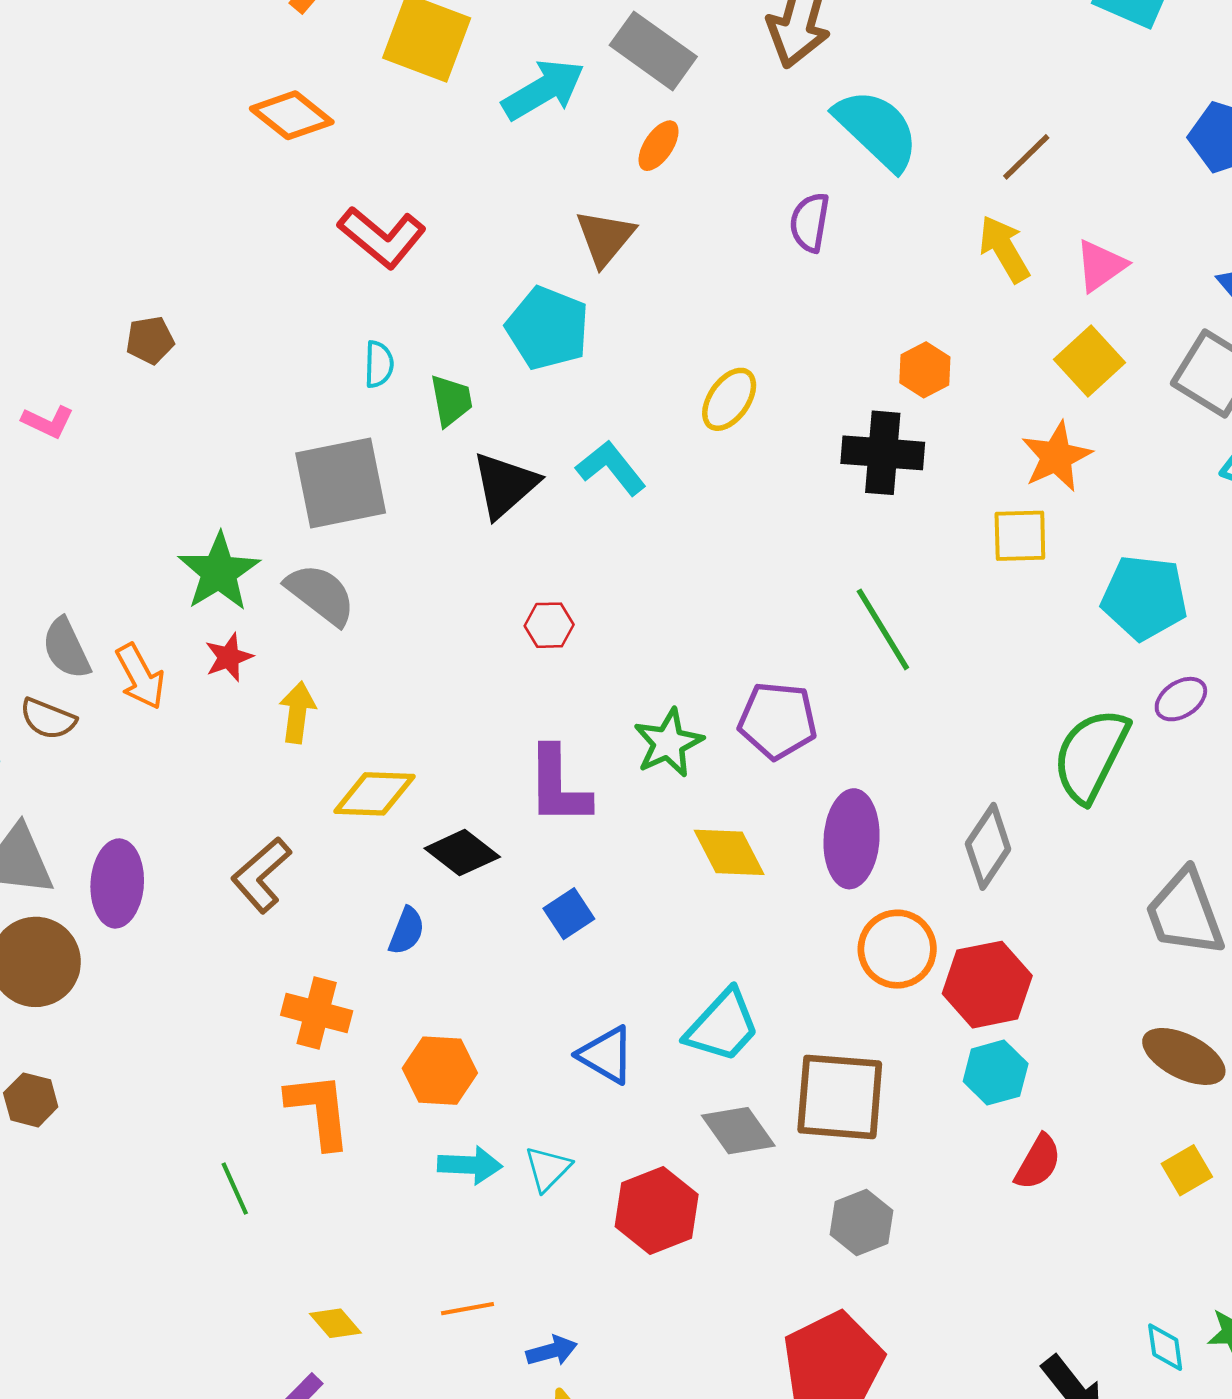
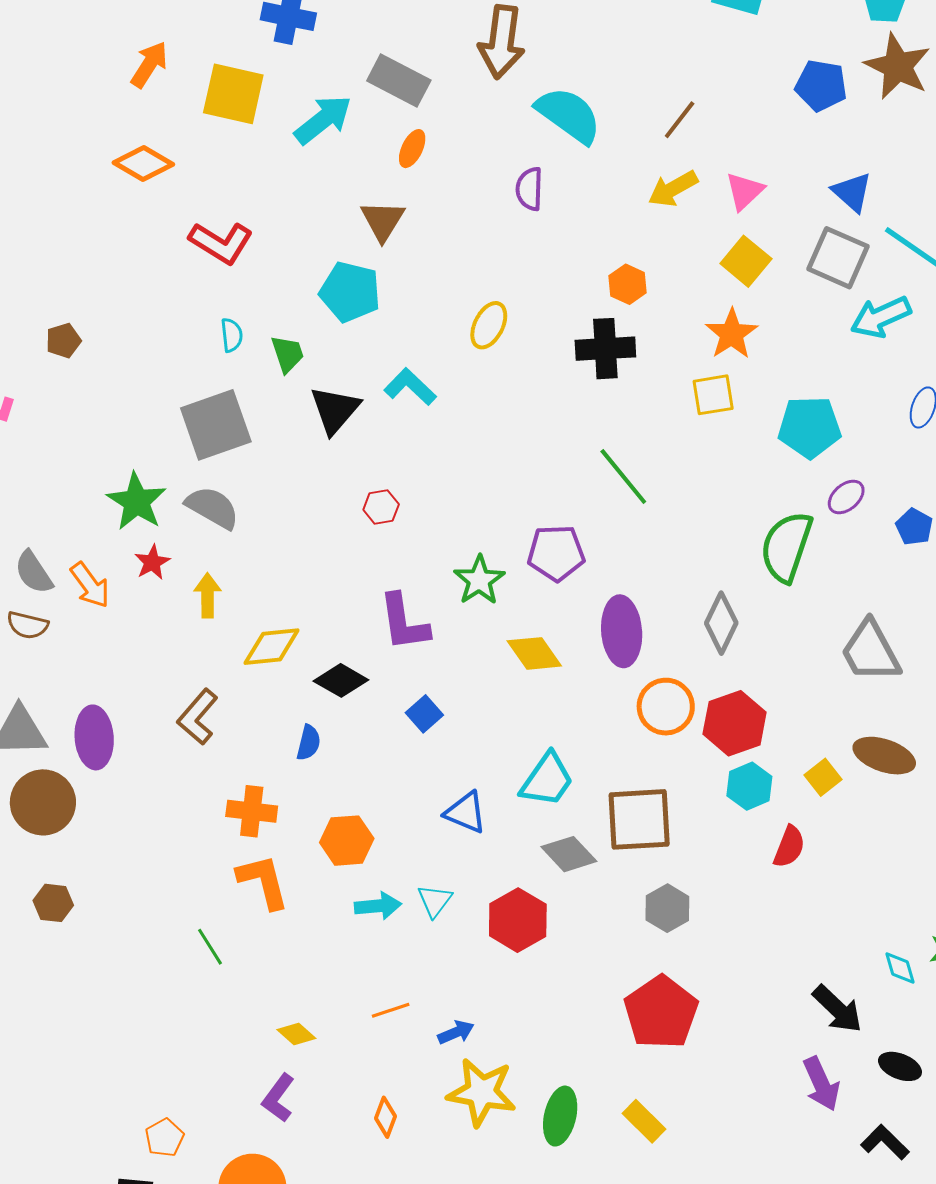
yellow arrow: (1004, 249) -> (673, 189), turned -81
yellow square: (1187, 1170) -> (823, 777), moved

